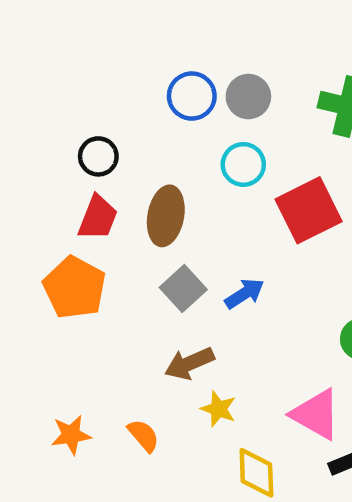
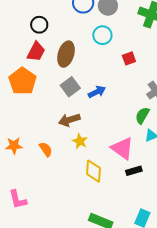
red square: (309, 210) -> (129, 58), size x0.5

